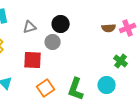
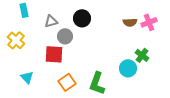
gray circle: (53, 42) -> (65, 36), moved
cyan circle: (107, 85) -> (128, 68), moved

